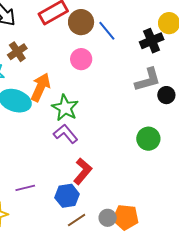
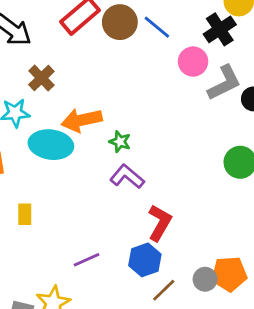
pink circle: (81, 59) -> (193, 62), moved
orange arrow: (41, 87) -> (82, 120), turned -116
green star: (65, 108) -> (120, 142), size x0.6

